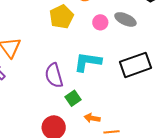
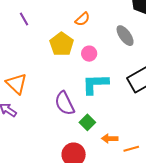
gray ellipse: (125, 19) -> (125, 36), turned 40
pink circle: (100, 22) -> (89, 54), moved

